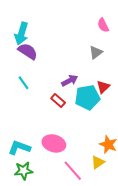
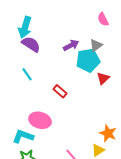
purple arrow: (70, 81) -> (71, 45), moved
cyan pentagon: (87, 97) -> (88, 60), moved
pink ellipse: (54, 143) -> (40, 120), moved

